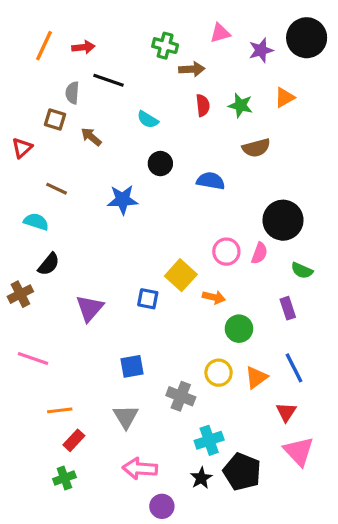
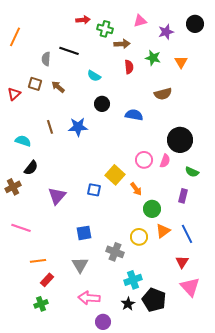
black circle: (307, 38) -> (195, 24), size x0.7
orange line: (44, 46) -> (15, 37), moved
red arrow: (83, 47) -> (83, 20), moved
orange triangle: (285, 97) -> (181, 62), turned -32
green star: (241, 105) -> (153, 58), moved
brown square: (55, 120) -> (35, 84), moved
brown line: (57, 189) -> (50, 127), moved, turned 48
orange arrow: (214, 297) -> (136, 189), turned 40
purple rectangle: (288, 308) -> (183, 196), turned 32
orange triangle: (256, 377) -> (163, 231), moved

